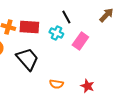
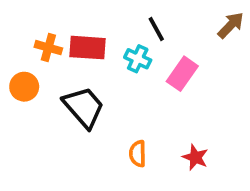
orange semicircle: (56, 84) -> (138, 154), turned 80

